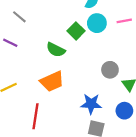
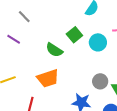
cyan circle: (97, 23) -> (98, 42), moved
gray circle: (110, 70) -> (100, 81), moved

